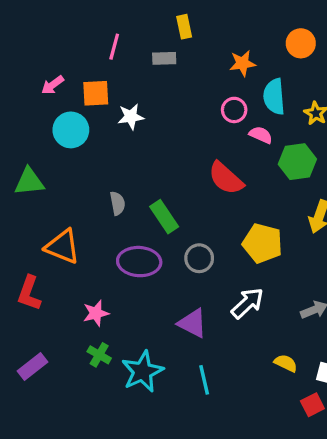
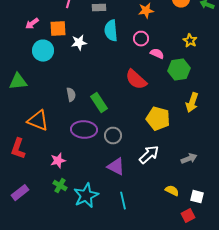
cyan semicircle: (274, 97) -> (111, 31), moved
gray circle: (199, 258) -> (113, 136), moved

